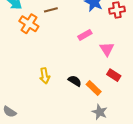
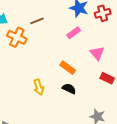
pink rectangle: (85, 35) -> (74, 33), moved
orange rectangle: (94, 88) -> (68, 68), moved

